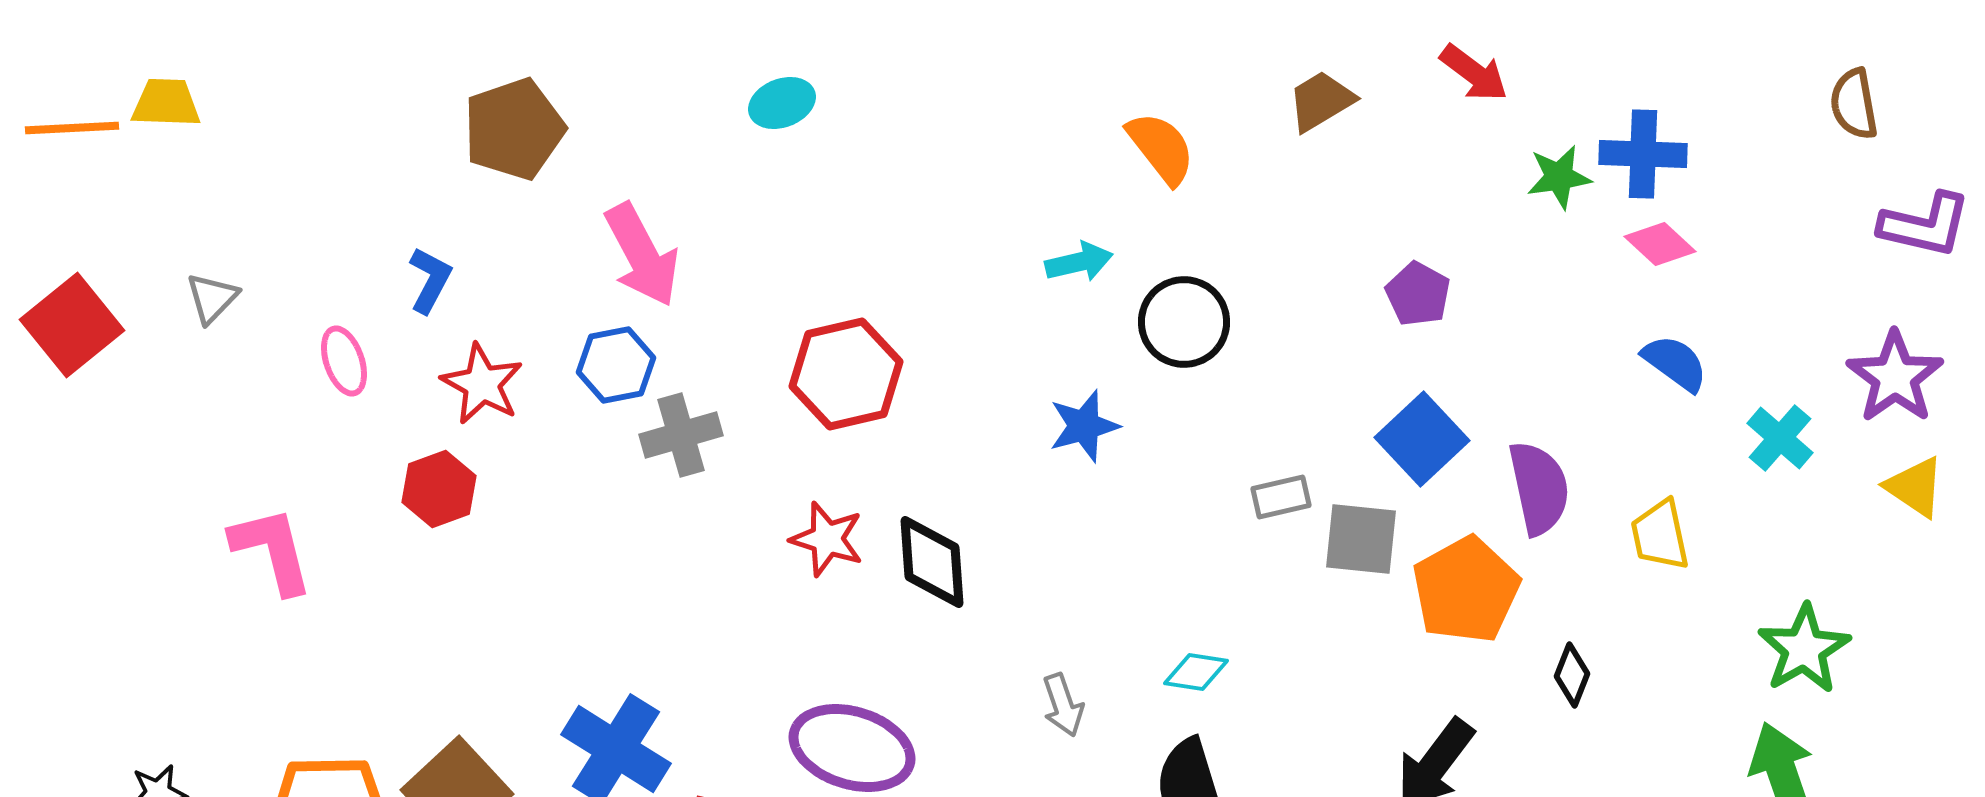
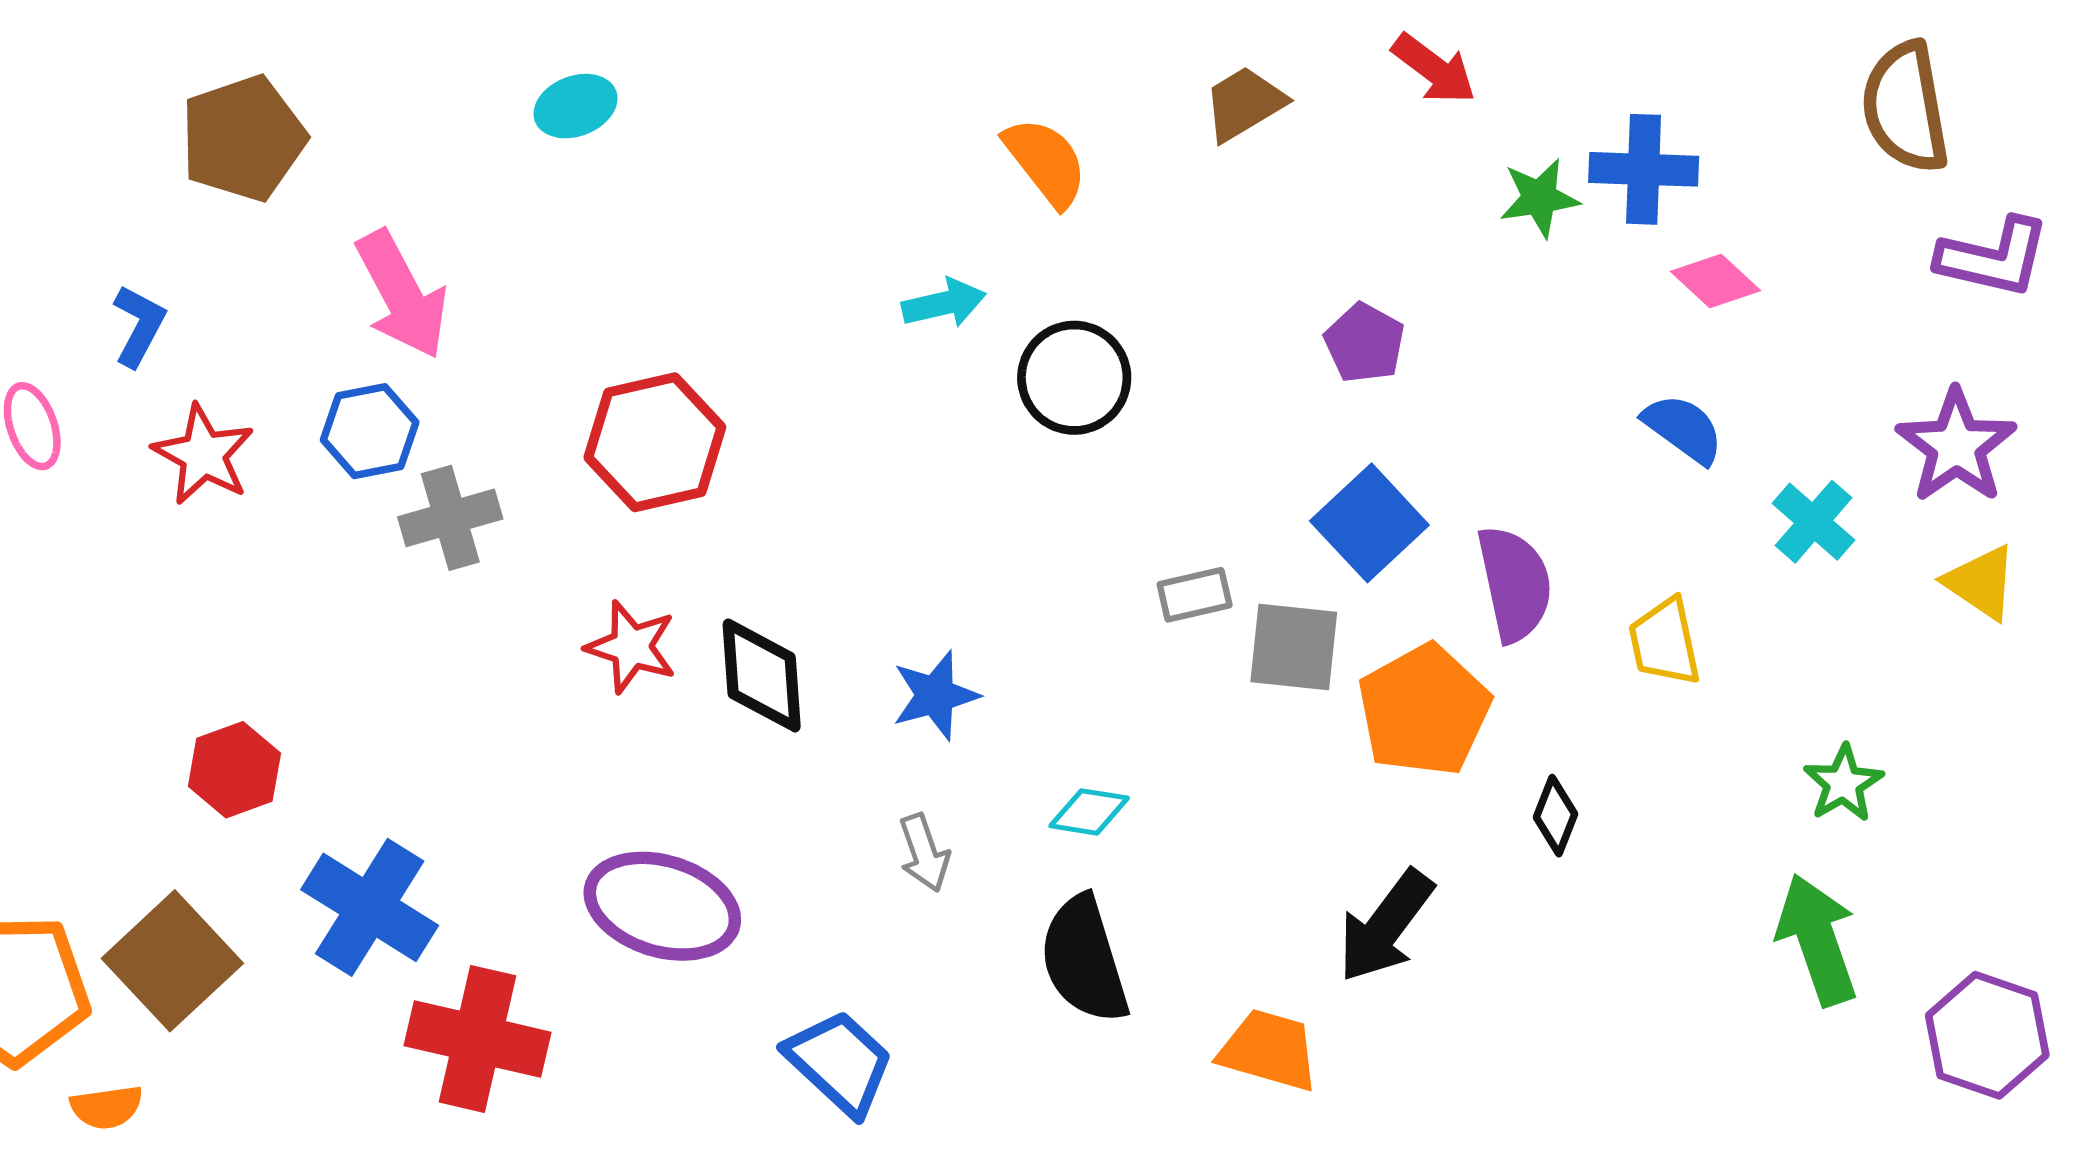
brown semicircle: (1854, 104) -> (1905, 107), size x1.5
pink diamond: (1660, 244) -> (1716, 281), moved
blue star: (1084, 426) -> (935, 695), moved
red hexagon: (439, 489) -> (234, 770), moved
green star: (1804, 649) -> (1843, 783), size x0.7

